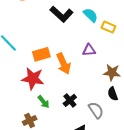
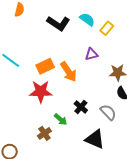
yellow rectangle: (108, 27) -> (107, 28), turned -64
green arrow: (44, 102) -> (61, 119), moved

